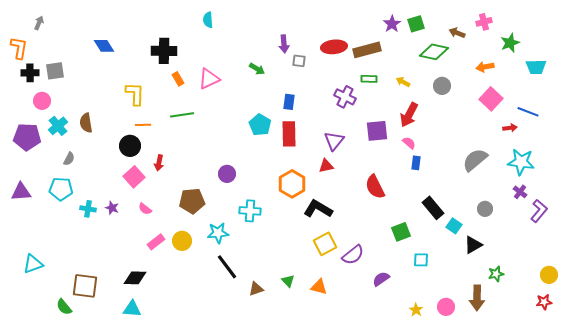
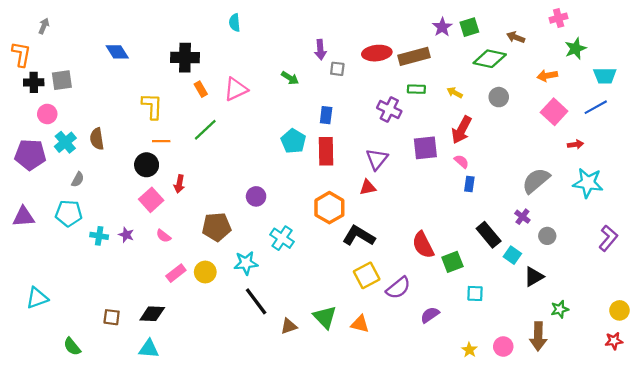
pink cross: (484, 22) -> (559, 18), moved
blue line: (528, 112) -> (596, 107), moved, turned -50
green line: (182, 115) -> (205, 130), turned -35
red semicircle: (375, 187) -> (423, 245), moved
purple cross: (520, 192) -> (522, 217), moved
cyan cross: (250, 211) -> (282, 238), turned 30
green triangle: (288, 281) -> (325, 317), size x1.6
brown square: (85, 286) -> (112, 317), moved, size x0.6

